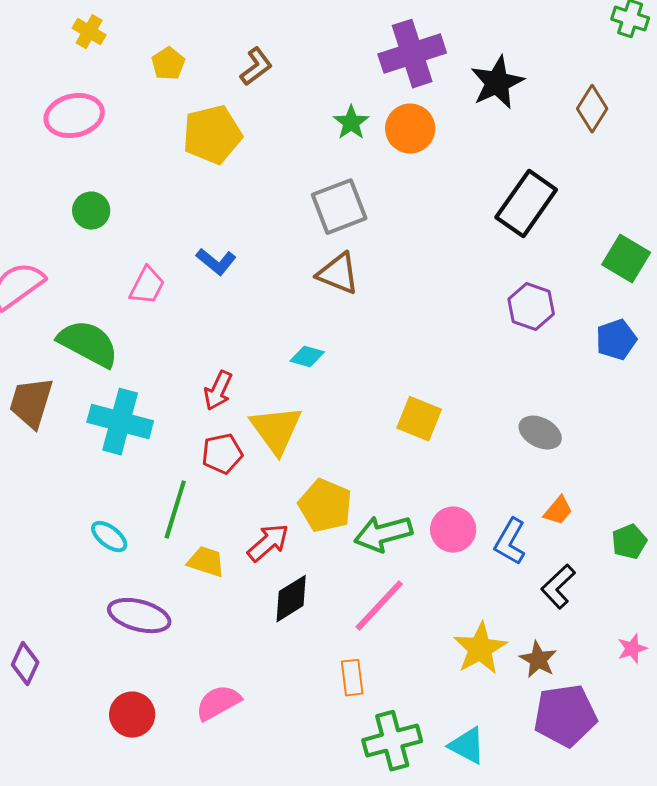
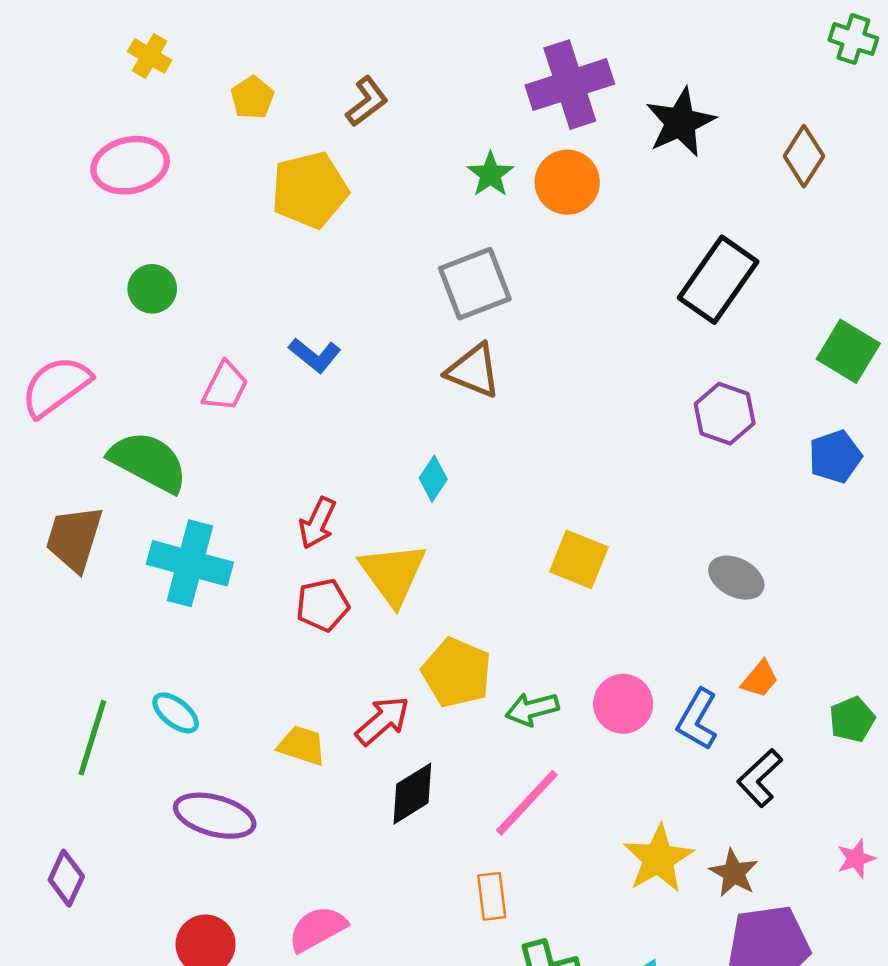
cyan diamond: (307, 357) -> (433, 479), turned -72
green line: (175, 510) -> (92, 738), moved
green arrow: (383, 534) -> (532, 709), size x0.7

